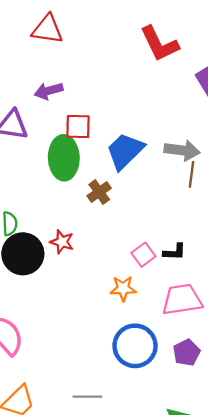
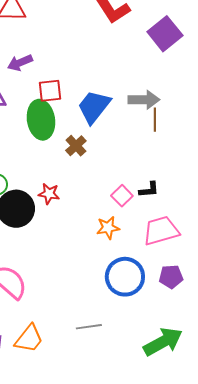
purple pentagon: (187, 353) -> (171, 277), turned 30

